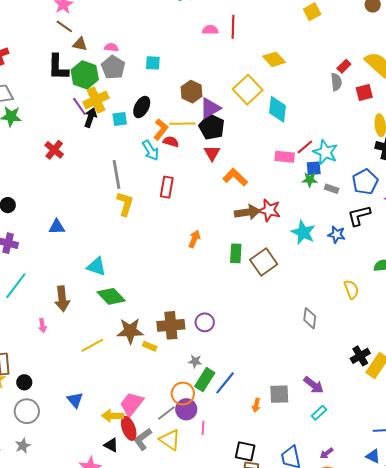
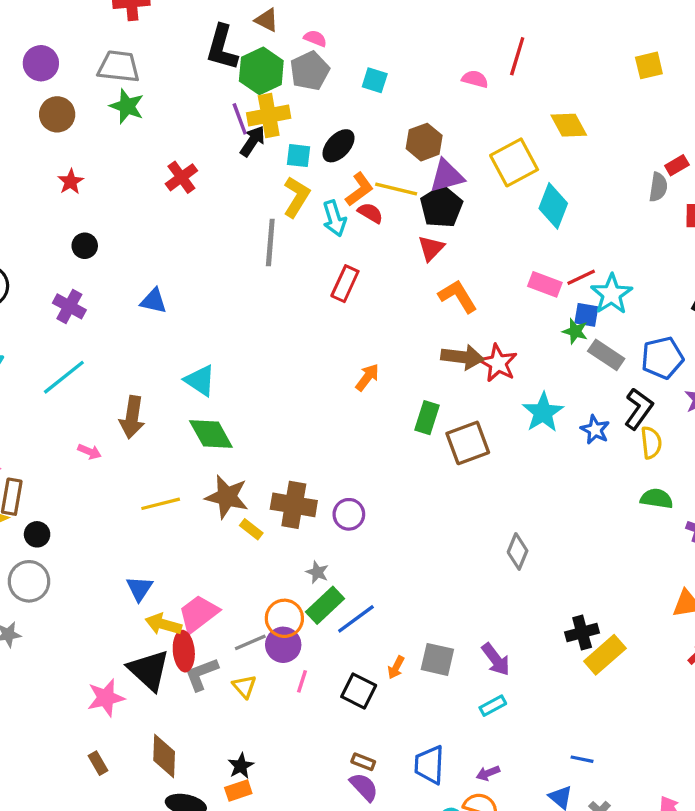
pink semicircle: (210, 30) -> (475, 79), moved
gray rectangle: (332, 189) -> (606, 355), size x1.5
yellow L-shape: (125, 204) -> (296, 197), moved
black L-shape: (359, 215) -> (639, 409), turned 125
yellow semicircle: (351, 289) -> (651, 443), moved
pink arrow: (42, 326) -> (90, 452), turned -72
blue triangle: (75, 400) -> (139, 589), moved
yellow triangle: (170, 440) -> (244, 686), size x0.7
black triangle: (111, 445) -> (149, 670), size x1.8
black square: (245, 451) -> (359, 691), moved

